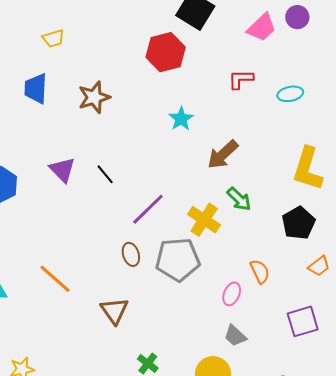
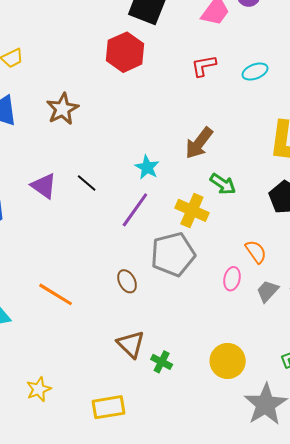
cyan star: (181, 119) -> (147, 167), moved
brown ellipse: (131, 254) -> (127, 281), moved
brown triangle: (114, 311) -> (131, 344), moved
gray trapezoid: (235, 336) -> (268, 291), moved, turned 100

